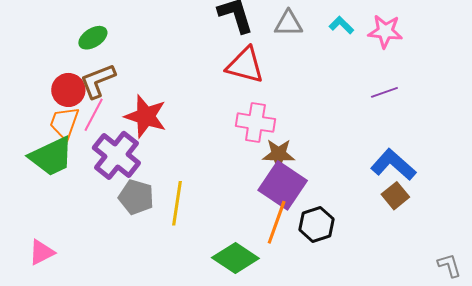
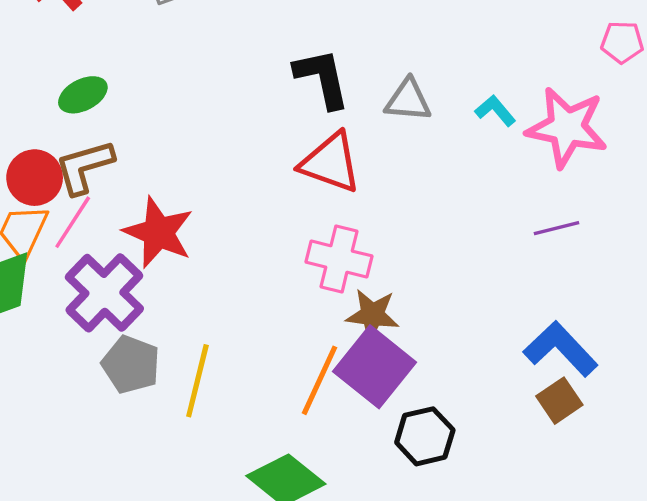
pink star: (385, 31) -> (567, 127), size x1.4
orange line: (277, 222) -> (320, 380), moved

